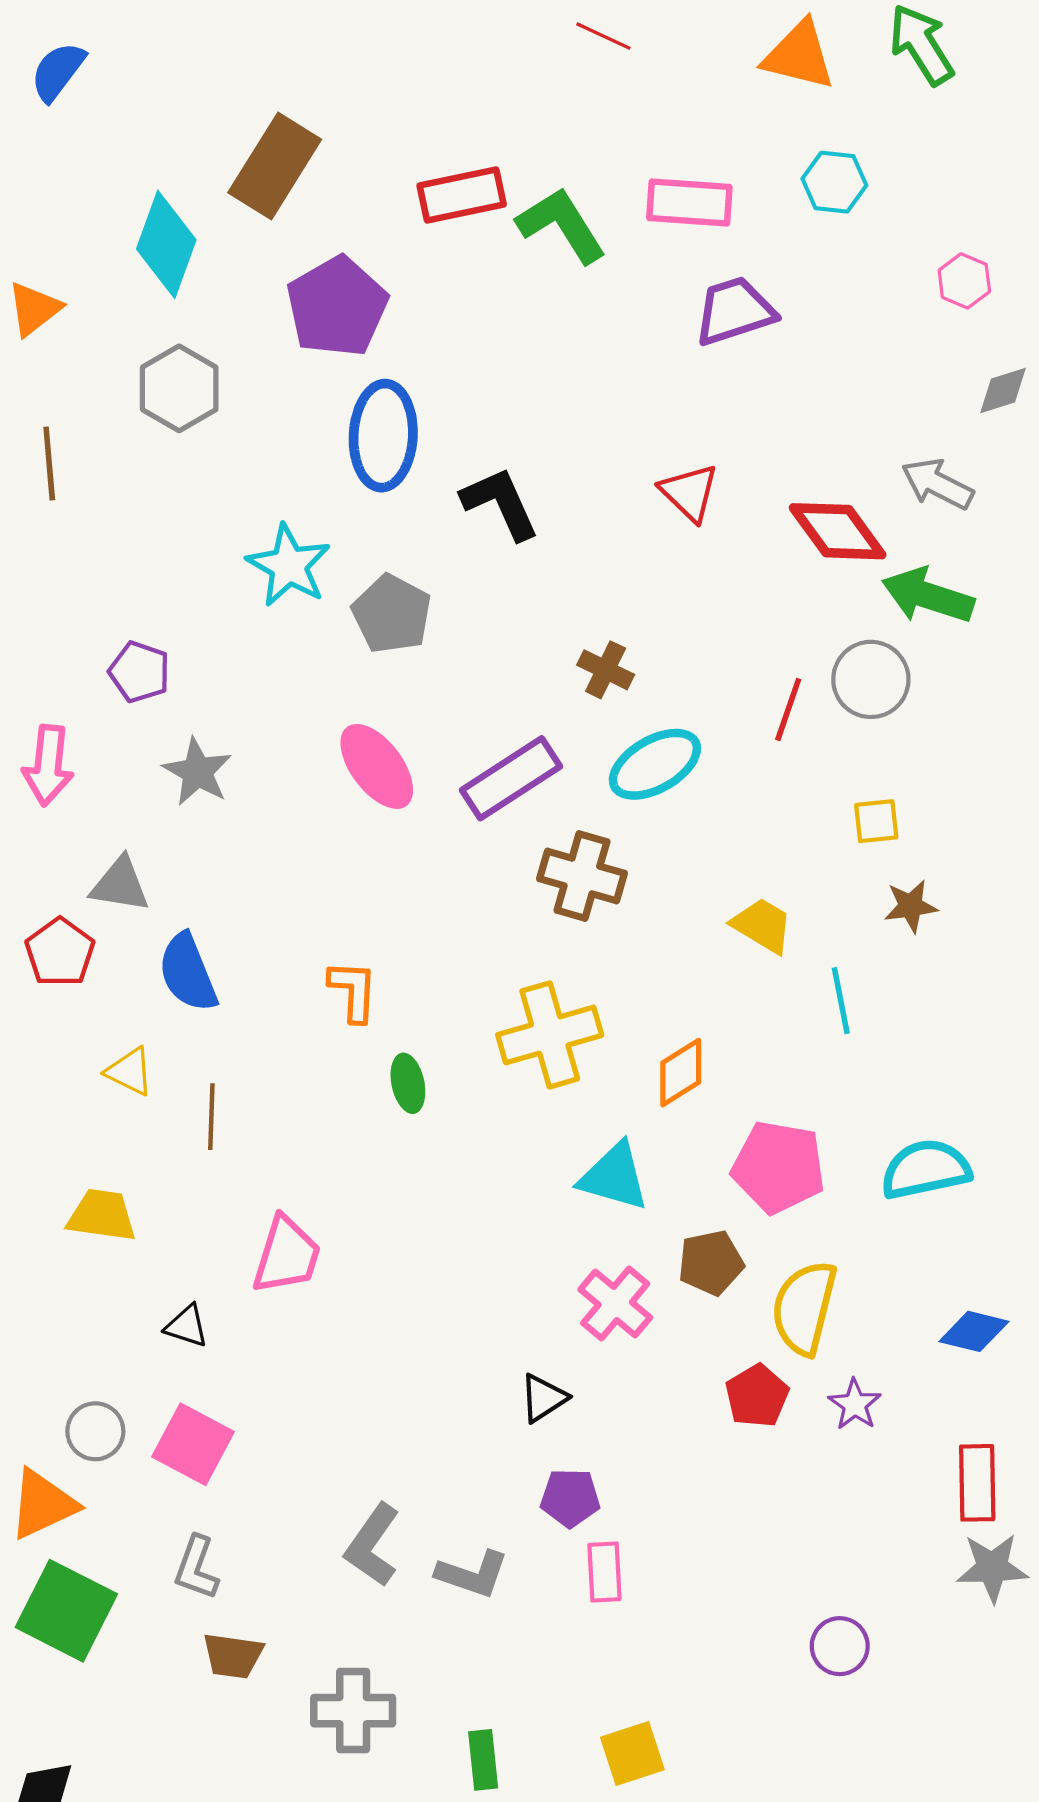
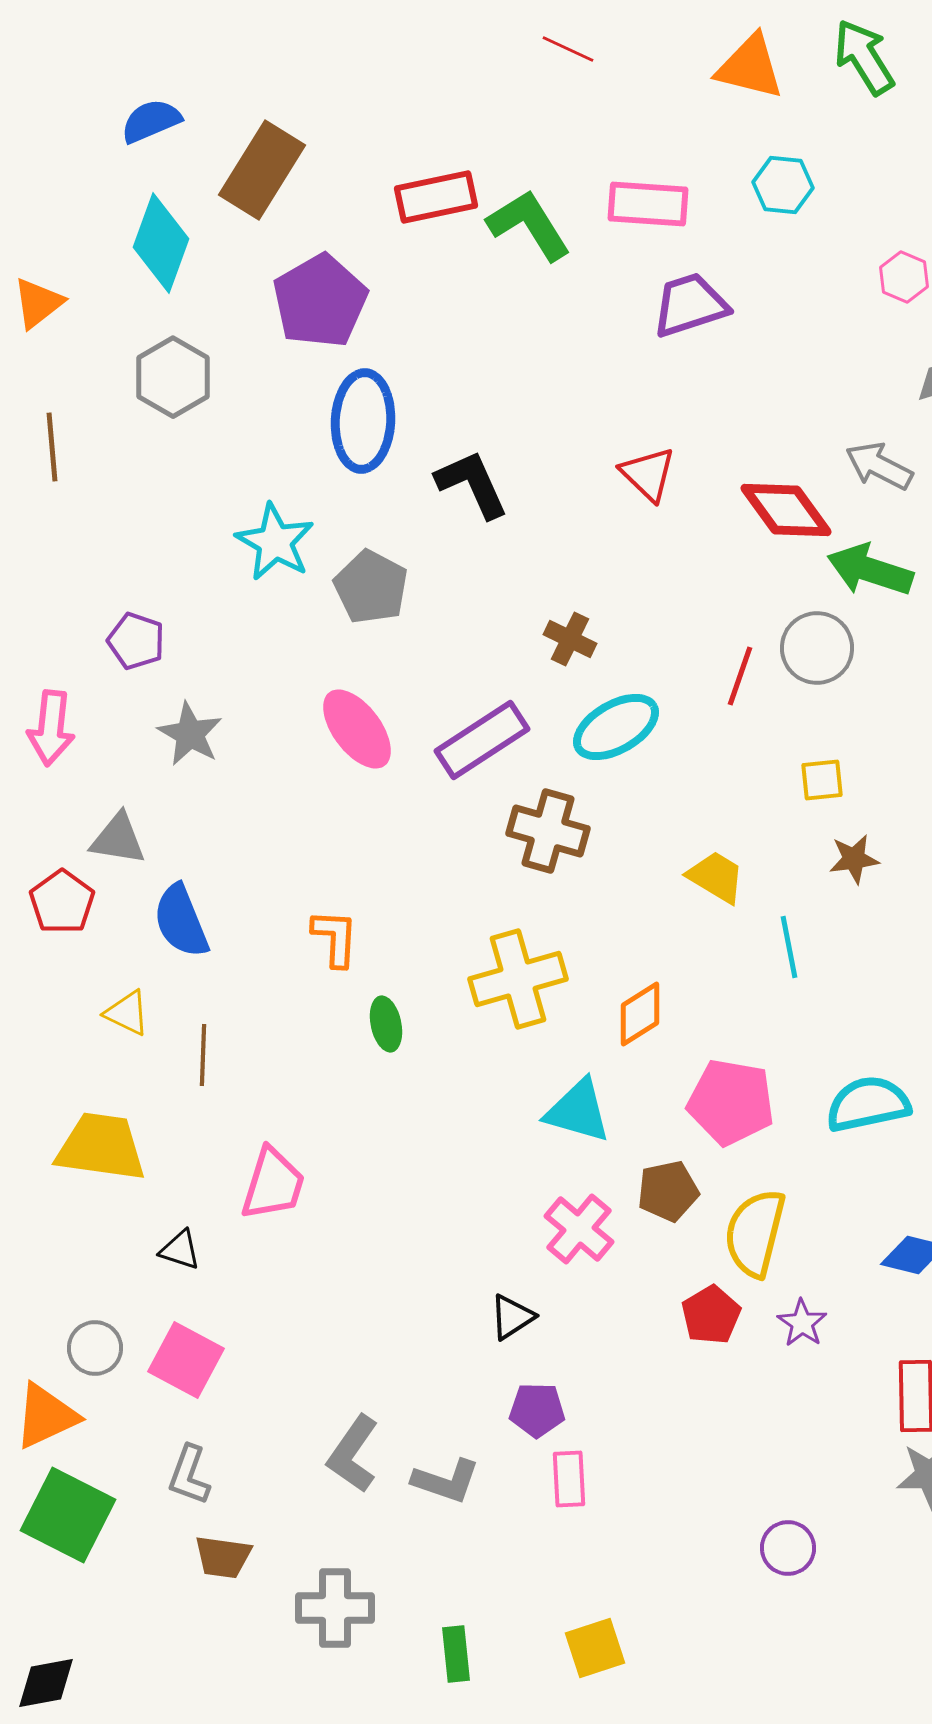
blue semicircle: (58, 71) -> (151, 121), moved, turned 30
yellow trapezoid: (102, 1215) -> (101, 1147), size x1.4

